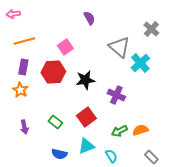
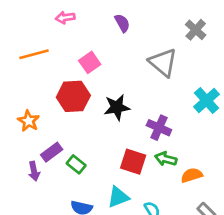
pink arrow: (13, 14) -> (65, 18), moved
gray cross: (151, 29) -> (196, 30), moved
cyan cross: (140, 63) -> (207, 100), moved
purple rectangle: (23, 67) -> (52, 152), moved, turned 42
red square: (86, 117) -> (133, 162), moved, turned -36
green arrow: (119, 131) -> (166, 159), moved, turned 42

